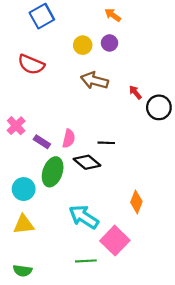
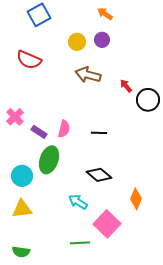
black diamond: (87, 162) -> (99, 175), moved
orange diamond: (136, 202) -> (136, 199), moved
cyan arrow: (84, 217) -> (78, 202), size x0.7

